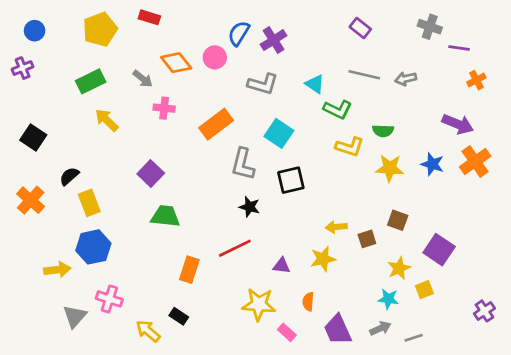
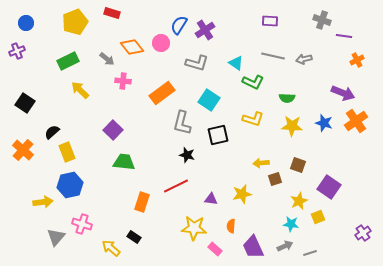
purple rectangle: (360, 28) -> (270, 21), turned -35
yellow L-shape: (350, 147) -> (253, 119), moved
yellow arrow: (336, 227) -> (261, 163), moved

